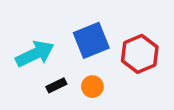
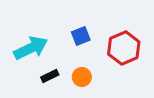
blue square: (91, 40) -> (81, 36), size x0.6

